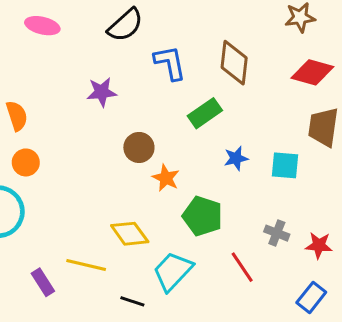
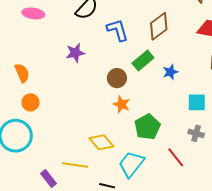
brown diamond: (234, 63) -> (159, 26), turned 52
brown circle: (139, 147) -> (117, 78), moved
blue star: (236, 158) -> (170, 72), moved
cyan square: (285, 165) -> (197, 102), moved
green pentagon: (203, 216) -> (147, 127), turned 30

